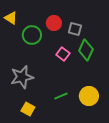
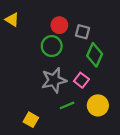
green circle: (32, 35) -> (52, 46), moved
pink square: (63, 54) -> (81, 80), moved
gray star: (22, 77) -> (54, 80), moved

